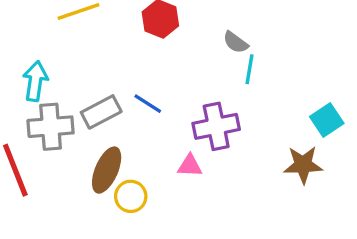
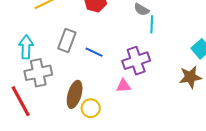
gray rectangle: (101, 112) -> (67, 40), moved, turned -35

